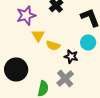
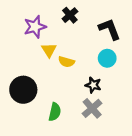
black star: (71, 56) -> (93, 85), moved
gray cross: (65, 78) -> (92, 108), moved

